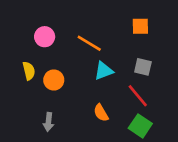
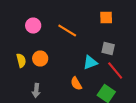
yellow semicircle: (29, 71) -> (21, 60), moved
cyan triangle: (104, 71) -> (90, 62), moved
red line: (138, 96) -> (115, 70), moved

